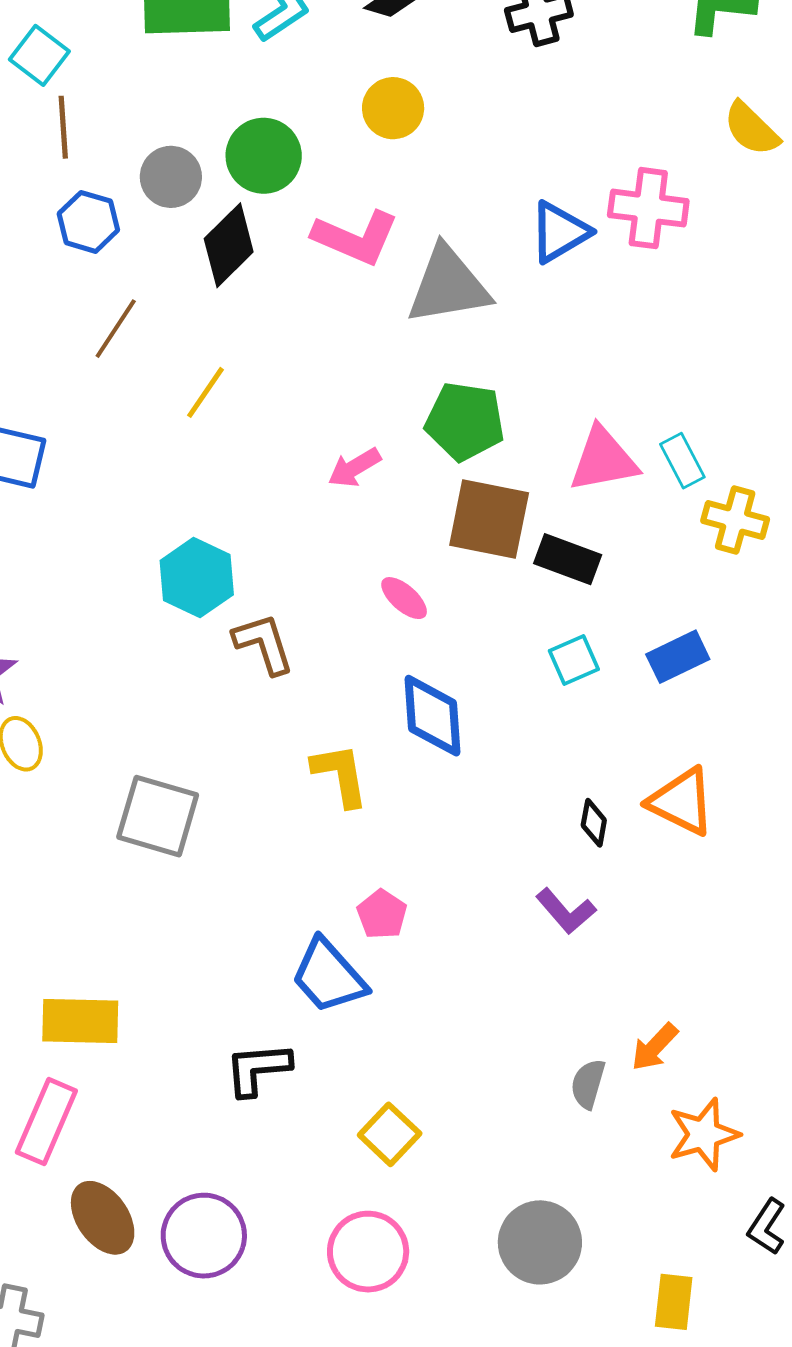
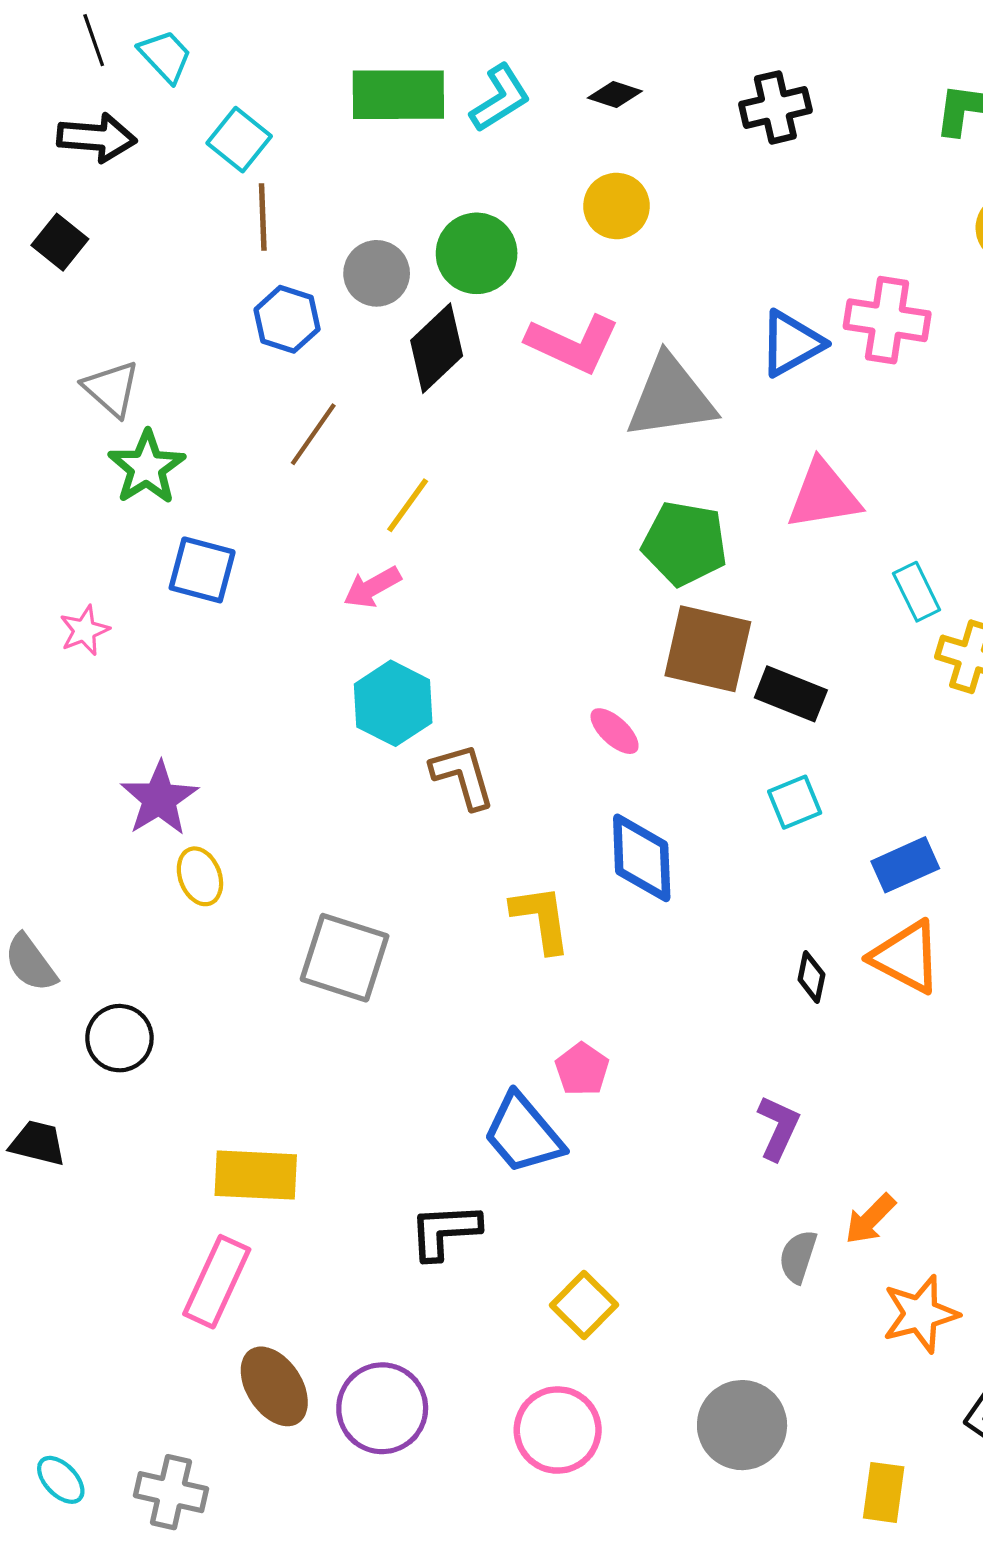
pink triangle: (603, 460) -> (824, 495), moved
pink arrow: (354, 468) -> (372, 587), moved
blue rectangle: (678, 657) -> (905, 865), moved
purple L-shape: (566, 911) -> (778, 1128), moved, turned -116

